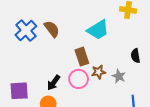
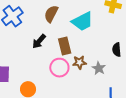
brown semicircle: (52, 29) -> (51, 14), moved, turned -120
black arrow: (54, 83) -> (39, 41), moved

